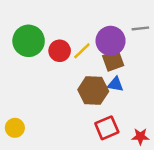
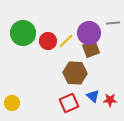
blue triangle: (116, 84) -> (93, 96), moved, turned 32
red square: (107, 128) -> (69, 103), moved
red star: (140, 137) -> (110, 100), moved

